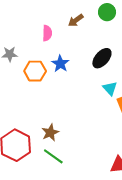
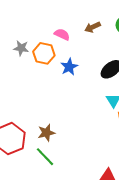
pink semicircle: (47, 33) -> (62, 34), turned -77
orange hexagon: (35, 71) -> (44, 53), moved

